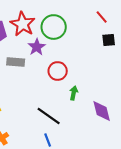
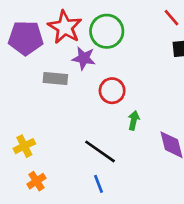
purple star: (37, 47) -> (84, 58), turned -30

